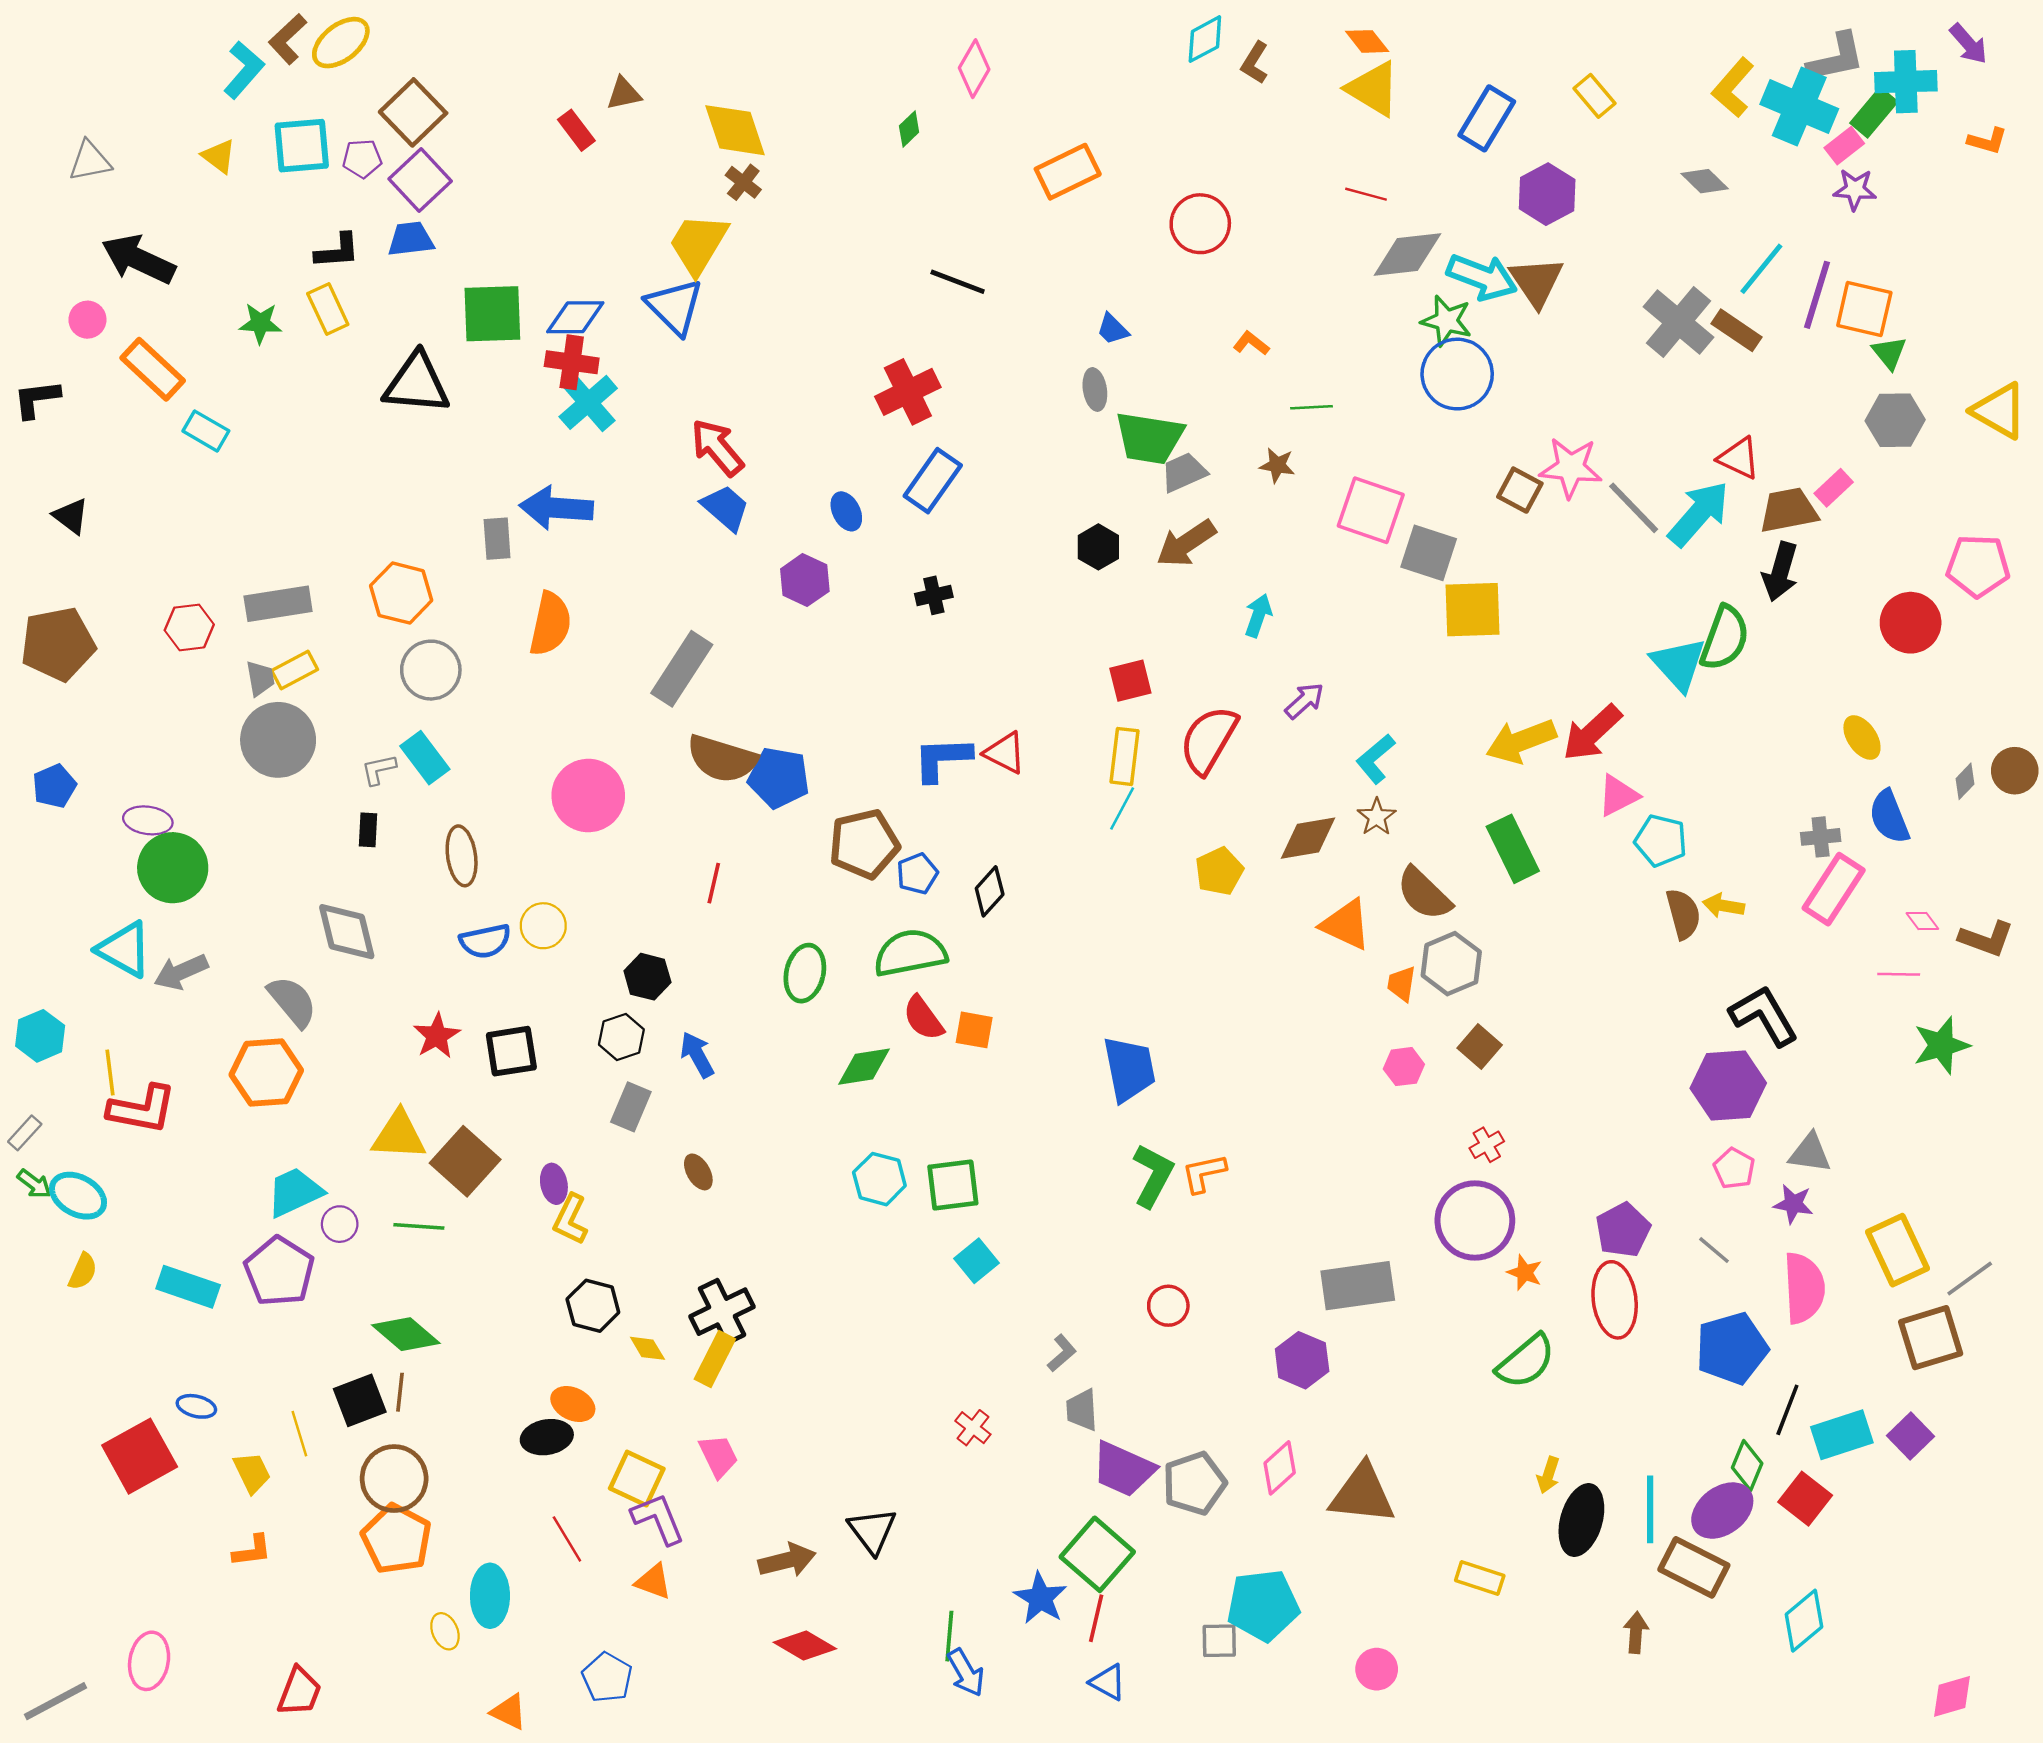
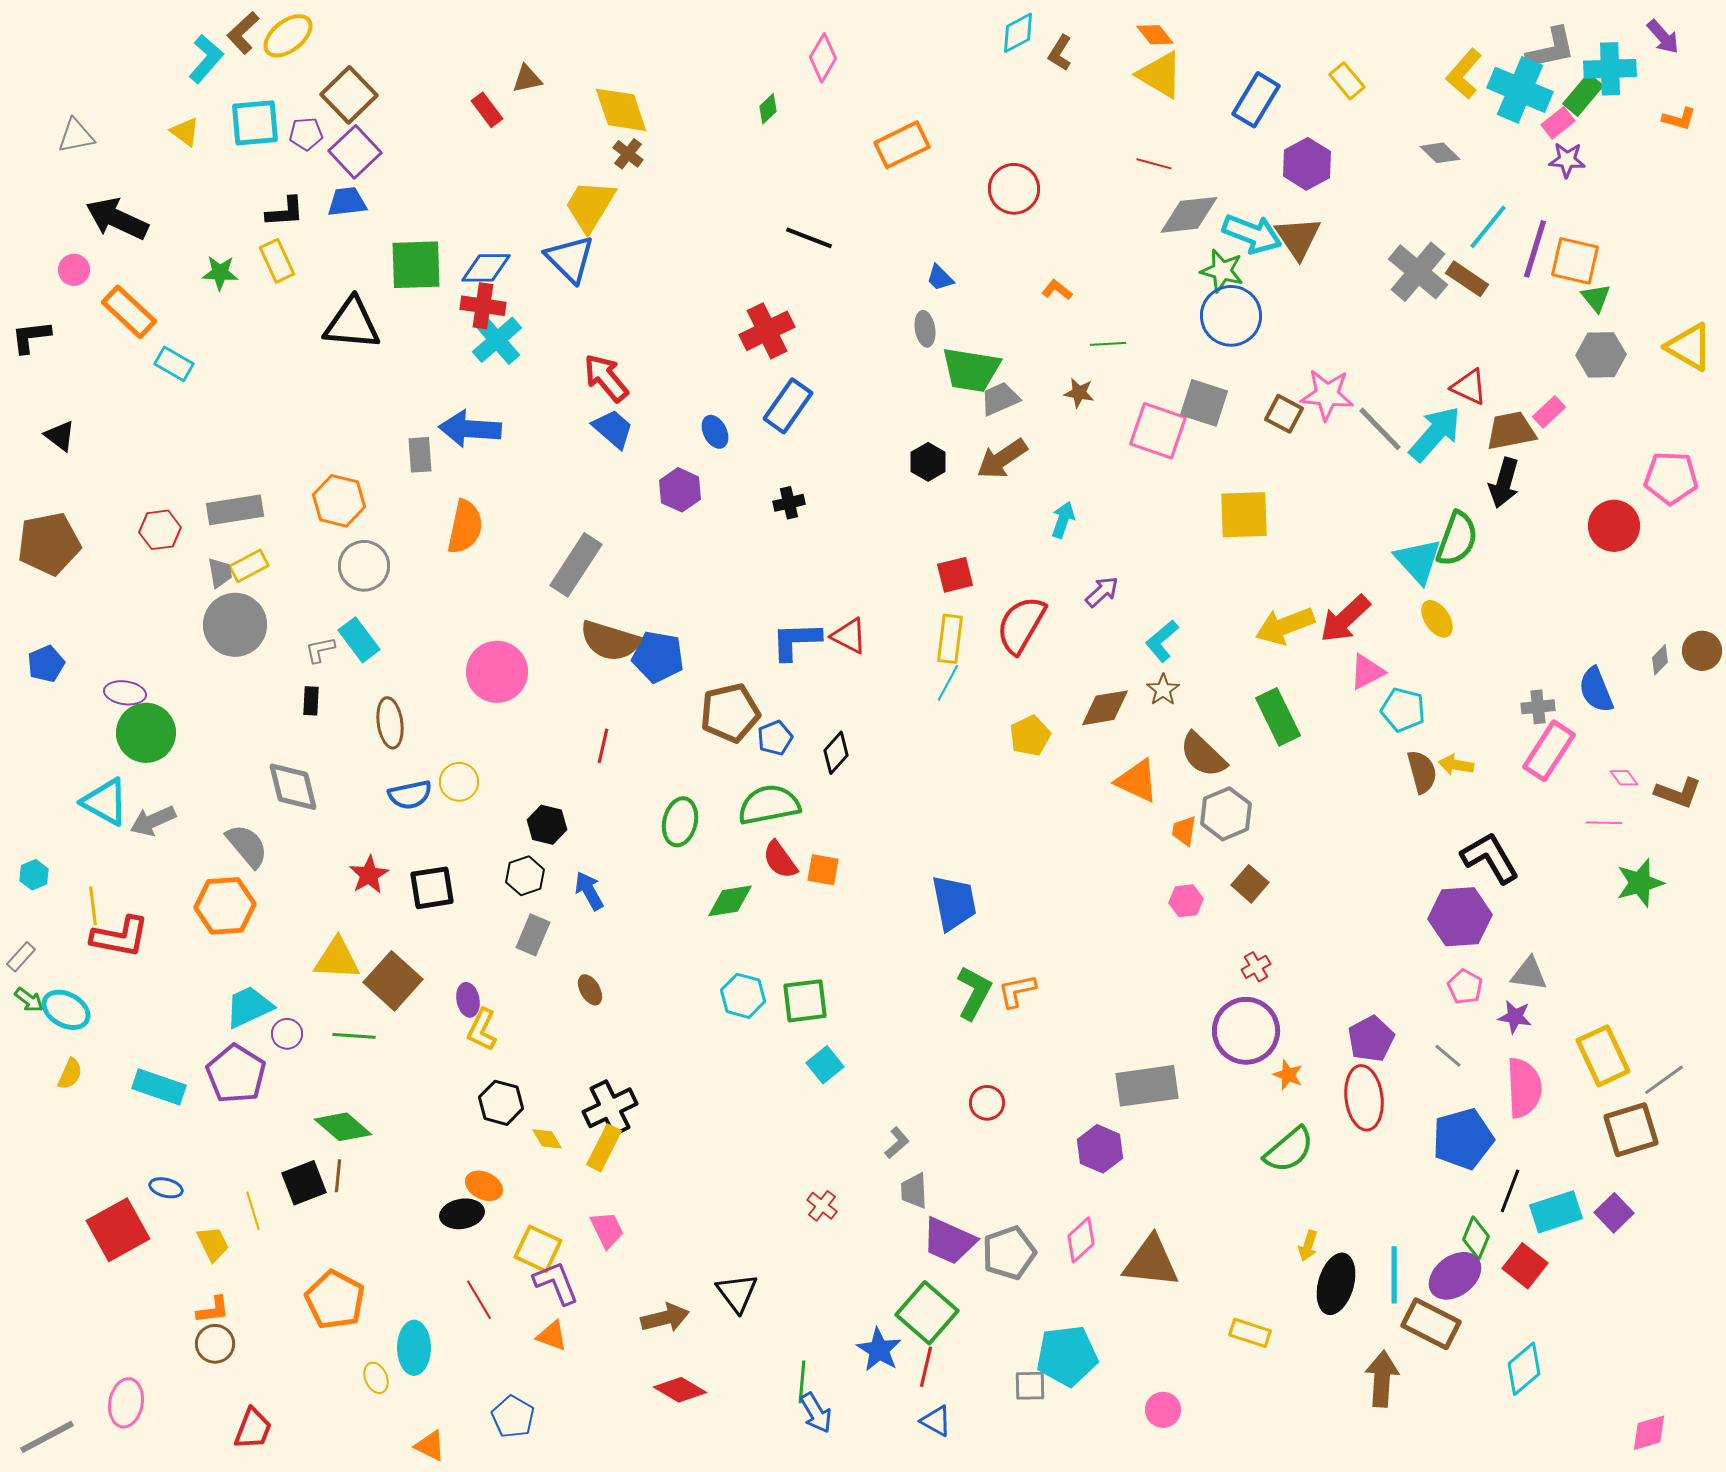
gray square: (1429, 553) -> (1204, 403), moved
yellow ellipse: (1862, 738) -> (1437, 619), moved
cyan hexagon: (40, 1036) -> (34, 875), size x0.7
brown circle: (394, 1479) -> (215, 1344), moved, size x0.7
brown arrow: (1636, 1632) -> (1382, 1379), size x1.6

